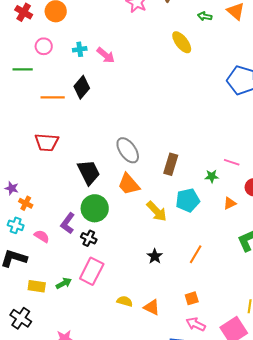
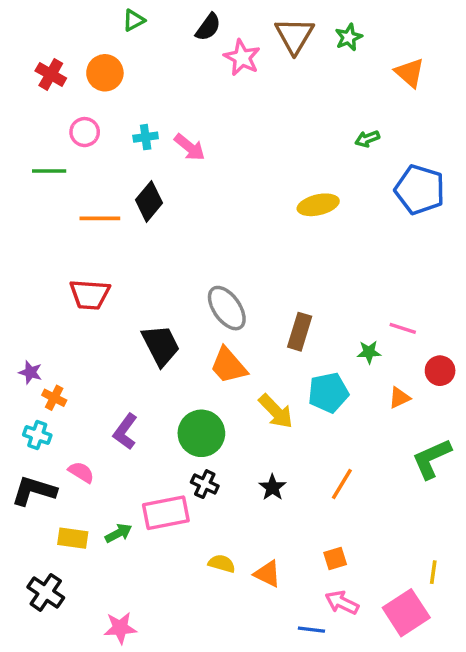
green arrow: (205, 16) -> (367, 139), moved, turned -32
yellow ellipse: (182, 42) -> (318, 205), moved, turned -65
green circle: (95, 208) -> (201, 433), moved
pink semicircle: (42, 236) -> (81, 472), moved
black cross: (89, 238) -> (205, 484), moved
pink rectangle: (92, 271) -> (166, 513), turned 52

